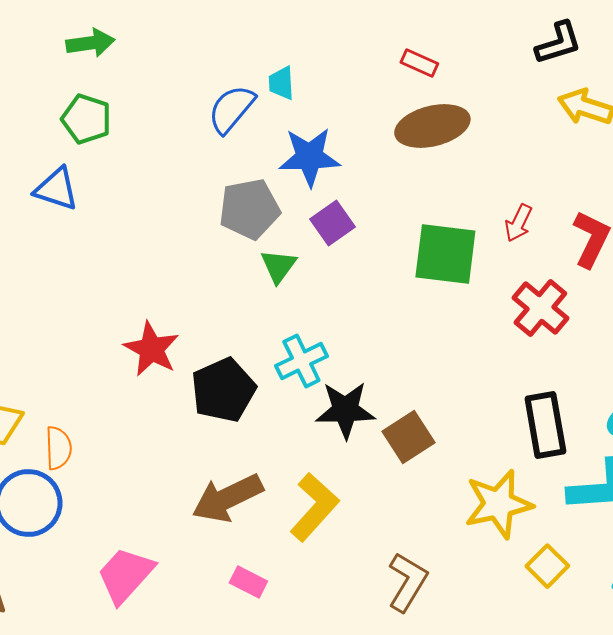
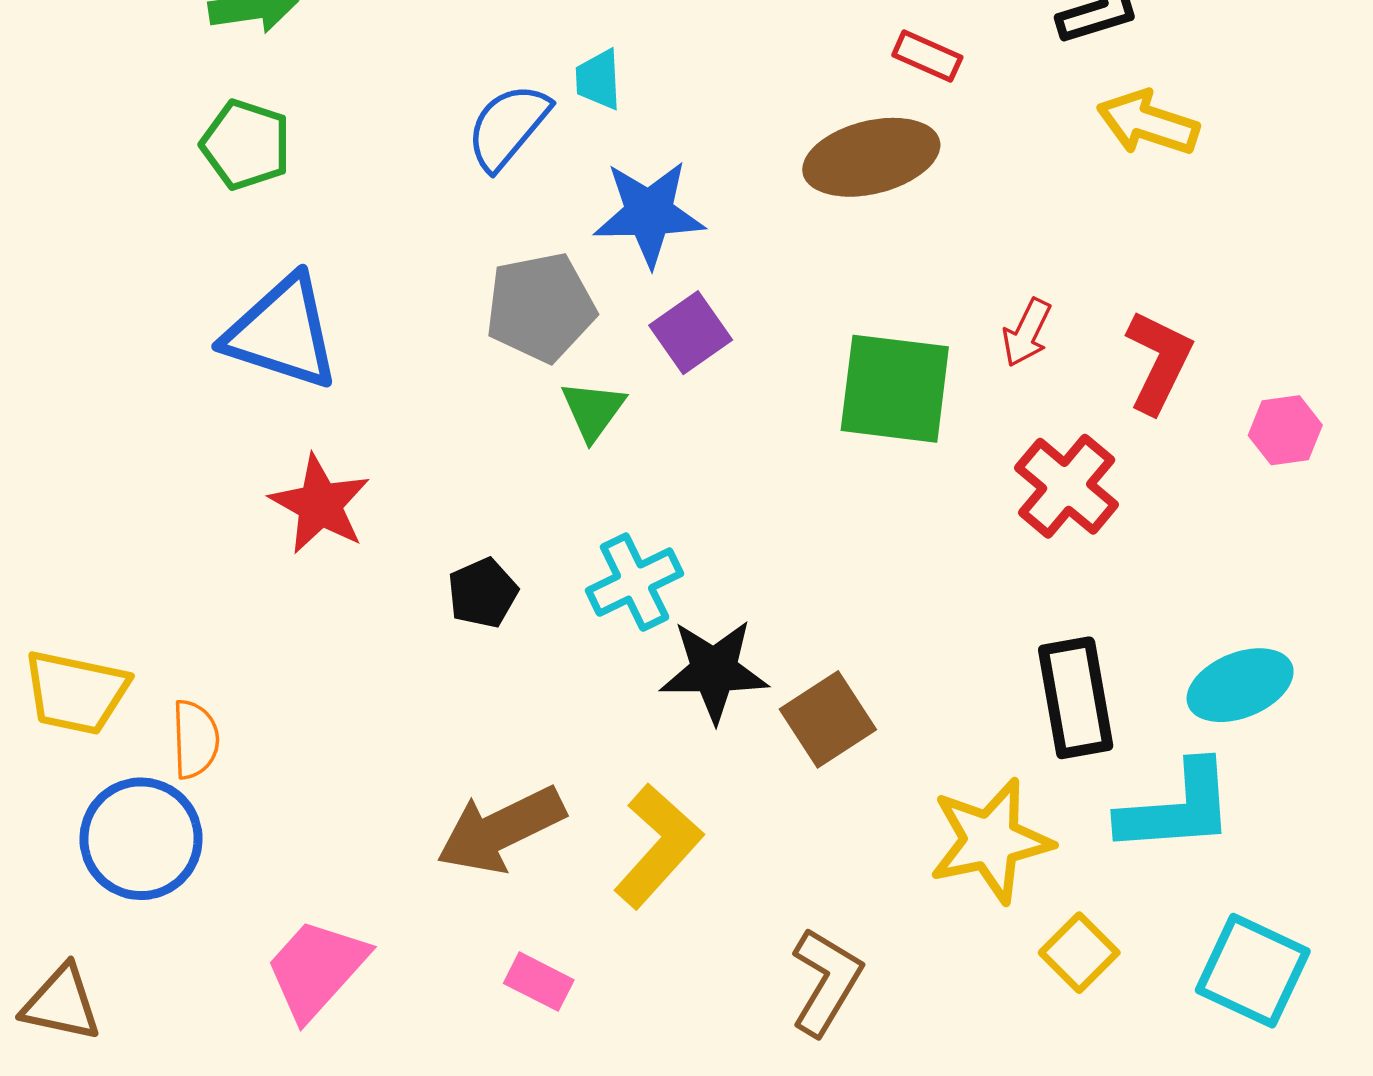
red rectangle: (419, 63) -> (927, 56), moved
blue triangle: (56, 189) -> (282, 333), moved, size x1.5
red star: (151, 349) -> (320, 504), moved
black pentagon: (223, 390) -> (483, 593), moved, size x0.6

